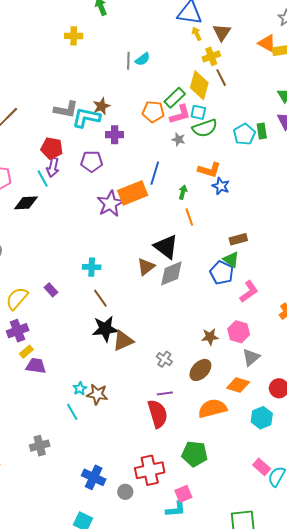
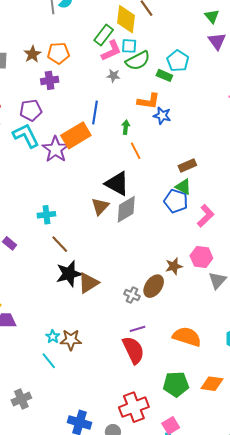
orange pentagon: (153, 112) -> (58, 53), moved
cyan L-shape: (86, 118) -> (26, 136), moved, turned 60
green rectangle: (262, 131) -> (164, 75), moved, turned -49
brown ellipse: (200, 370) -> (154, 286), moved
orange diamond: (238, 385) -> (212, 384), moved
orange semicircle: (212, 408) -> (187, 337), turned 40

